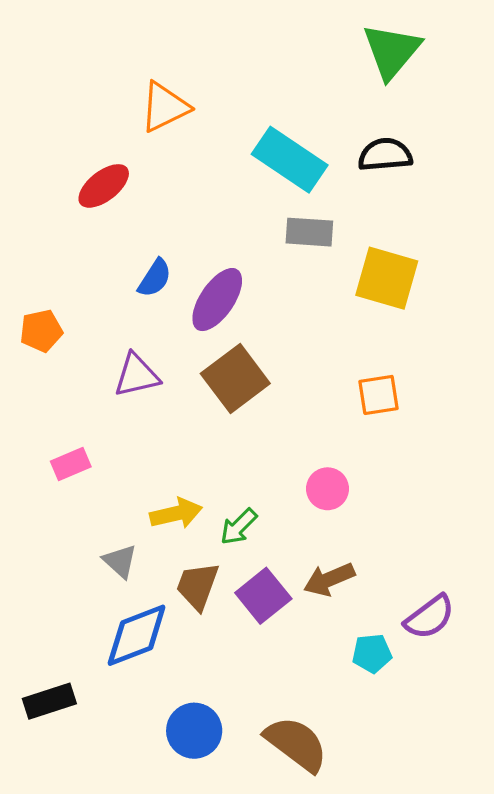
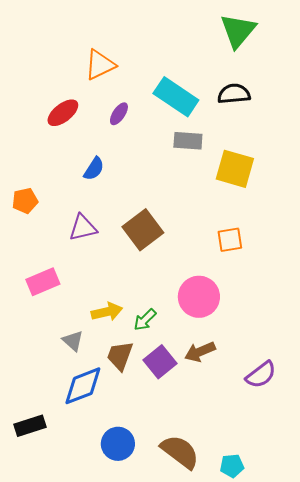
purple ellipse: (217, 300) -> (119, 114), moved, size x0.6
pink rectangle: (71, 464) -> (43, 282), size x1.4
pink circle: (327, 489) -> (199, 297), size x1.6
cyan pentagon: (372, 653) -> (232, 466), moved

